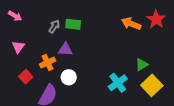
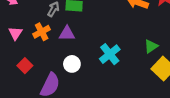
orange cross: (48, 63) -> (42, 32), moved
cyan cross: (118, 83) -> (110, 54), moved

